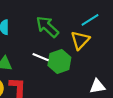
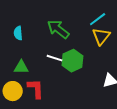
yellow triangle: (80, 40) -> (101, 36), moved

